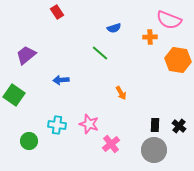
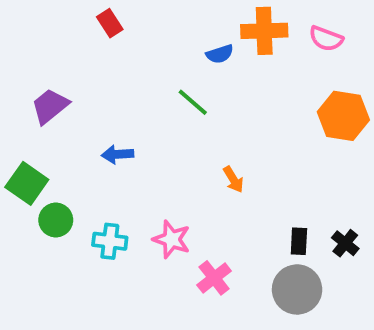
pink semicircle: (169, 20) -> (326, 39), size x0.7
orange cross: (150, 37) -> (264, 31), moved, size x1.6
green circle: (29, 141) -> (56, 220), moved

